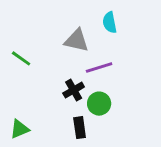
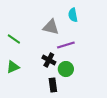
black cross: (74, 90) -> (49, 60), turned -32
green triangle: (20, 129) -> (13, 67), moved

